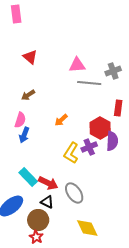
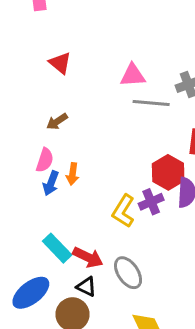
orange arrow: (61, 120) -> (72, 174), moved, turned -40

